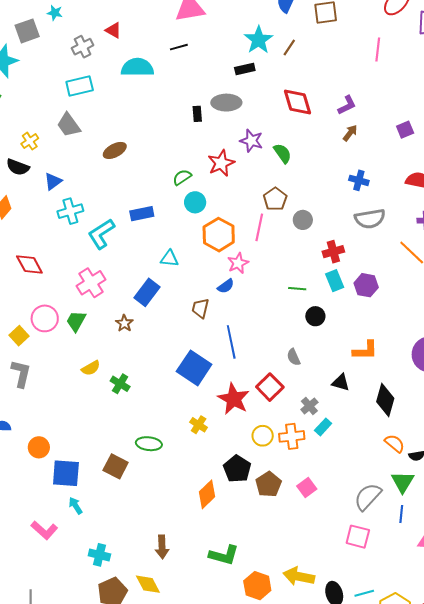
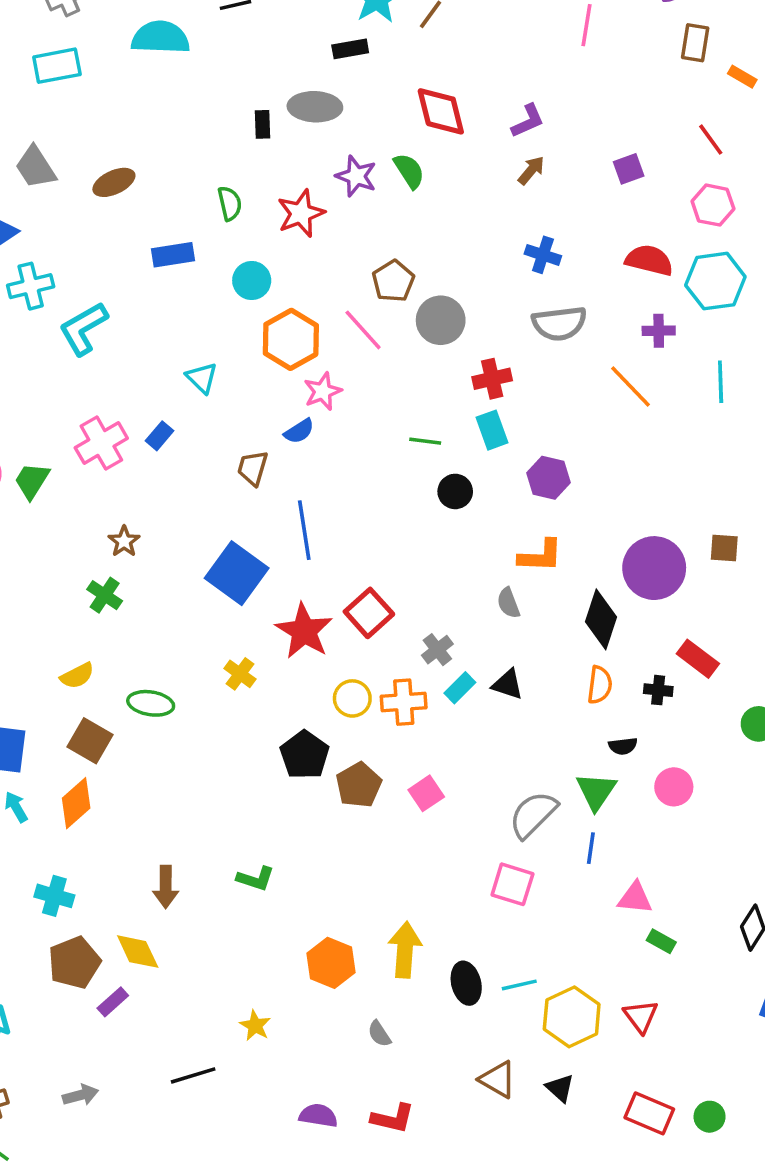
gray trapezoid: (69, 125) -> (36, 167), moved
green semicircle: (283, 153) -> (409, 171), moved
green semicircle: (182, 177) -> (230, 203), moved, turned 108
blue rectangle: (142, 214) -> (173, 255), moved
gray circle: (303, 220) -> (441, 320), size x1.4
pink line: (259, 227) -> (363, 330), turned -56
cyan triangle: (169, 259) -> (202, 378), turned 36
pink cross: (91, 283) -> (101, 443), moved
purple hexagon: (366, 285) -> (549, 478), moved
blue rectangle: (147, 292) -> (160, 436), size x0.6
brown star: (124, 323) -> (124, 541), moved
gray semicircle: (294, 357) -> (508, 603), moved
yellow semicircle: (91, 368) -> (77, 676), moved
black triangle: (341, 382) -> (508, 684), moved
black diamond: (385, 400) -> (601, 619), moved
orange semicircle: (395, 443) -> (600, 685), moved, turned 55
orange diamond: (207, 494) -> (76, 803), moved
green L-shape: (224, 555) -> (256, 879), moved, size x0.7
yellow arrow: (299, 576) -> (405, 950), turned 80

